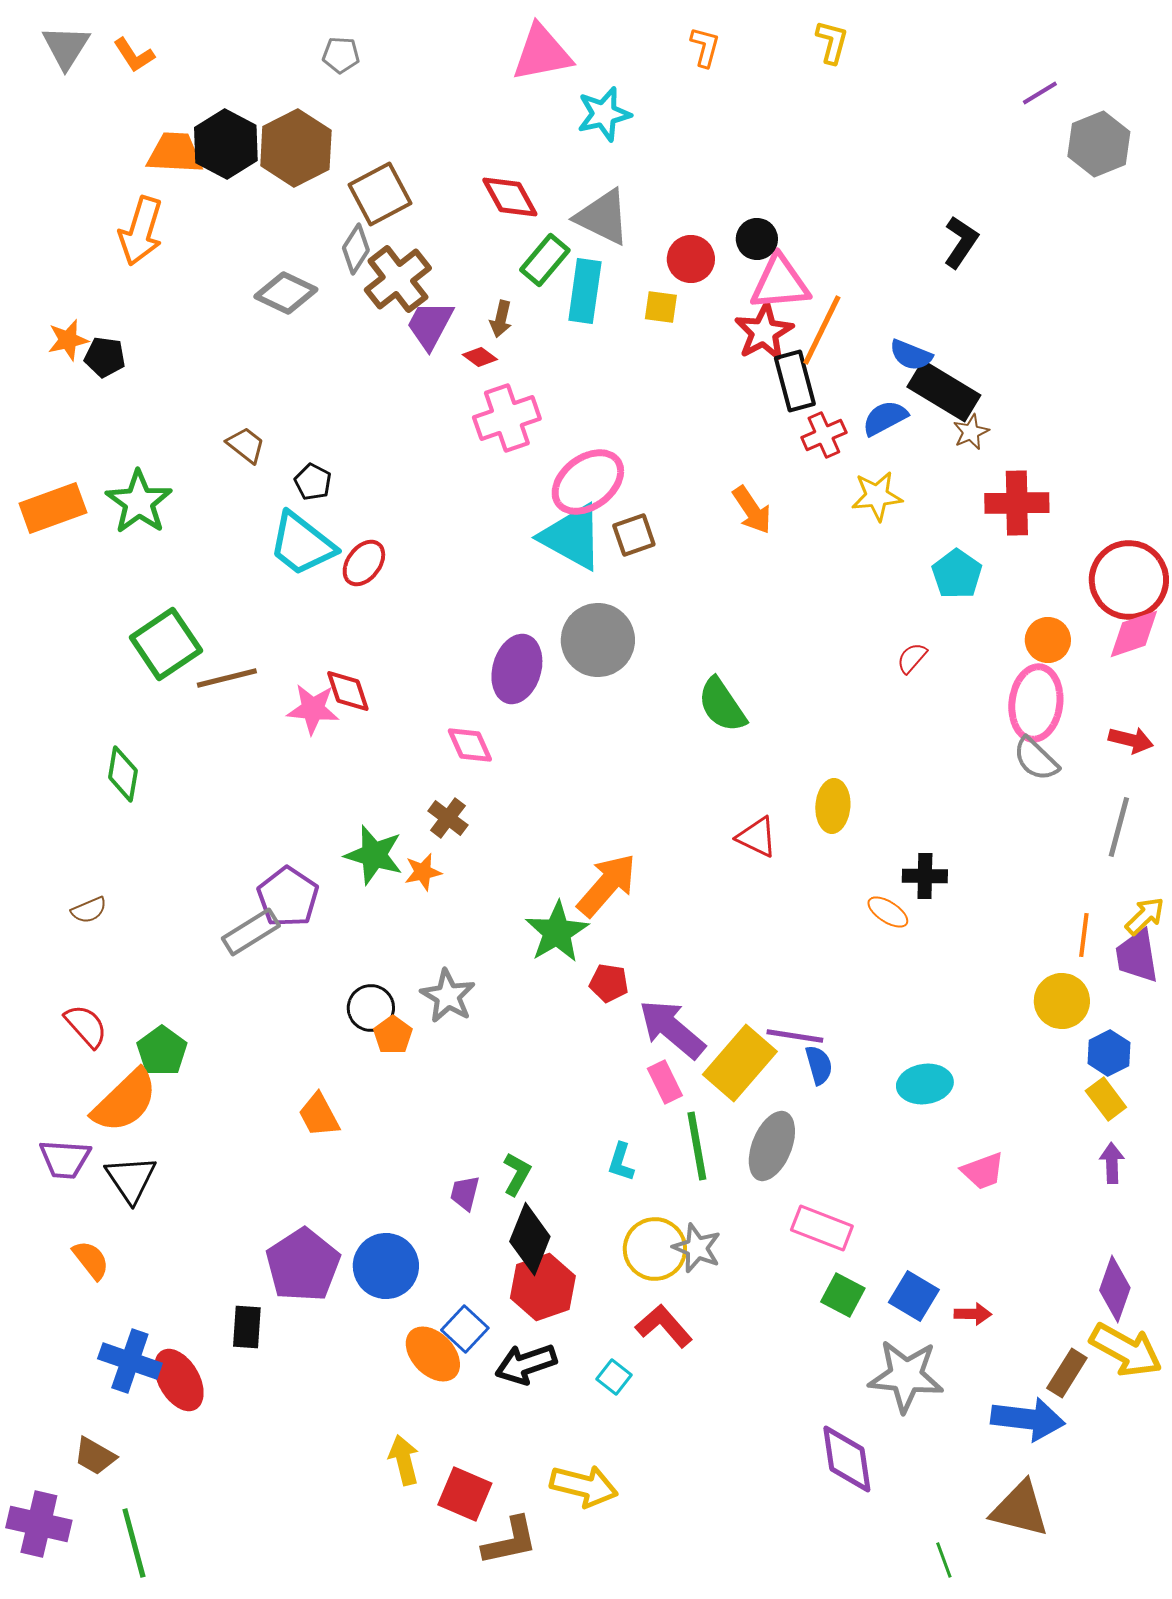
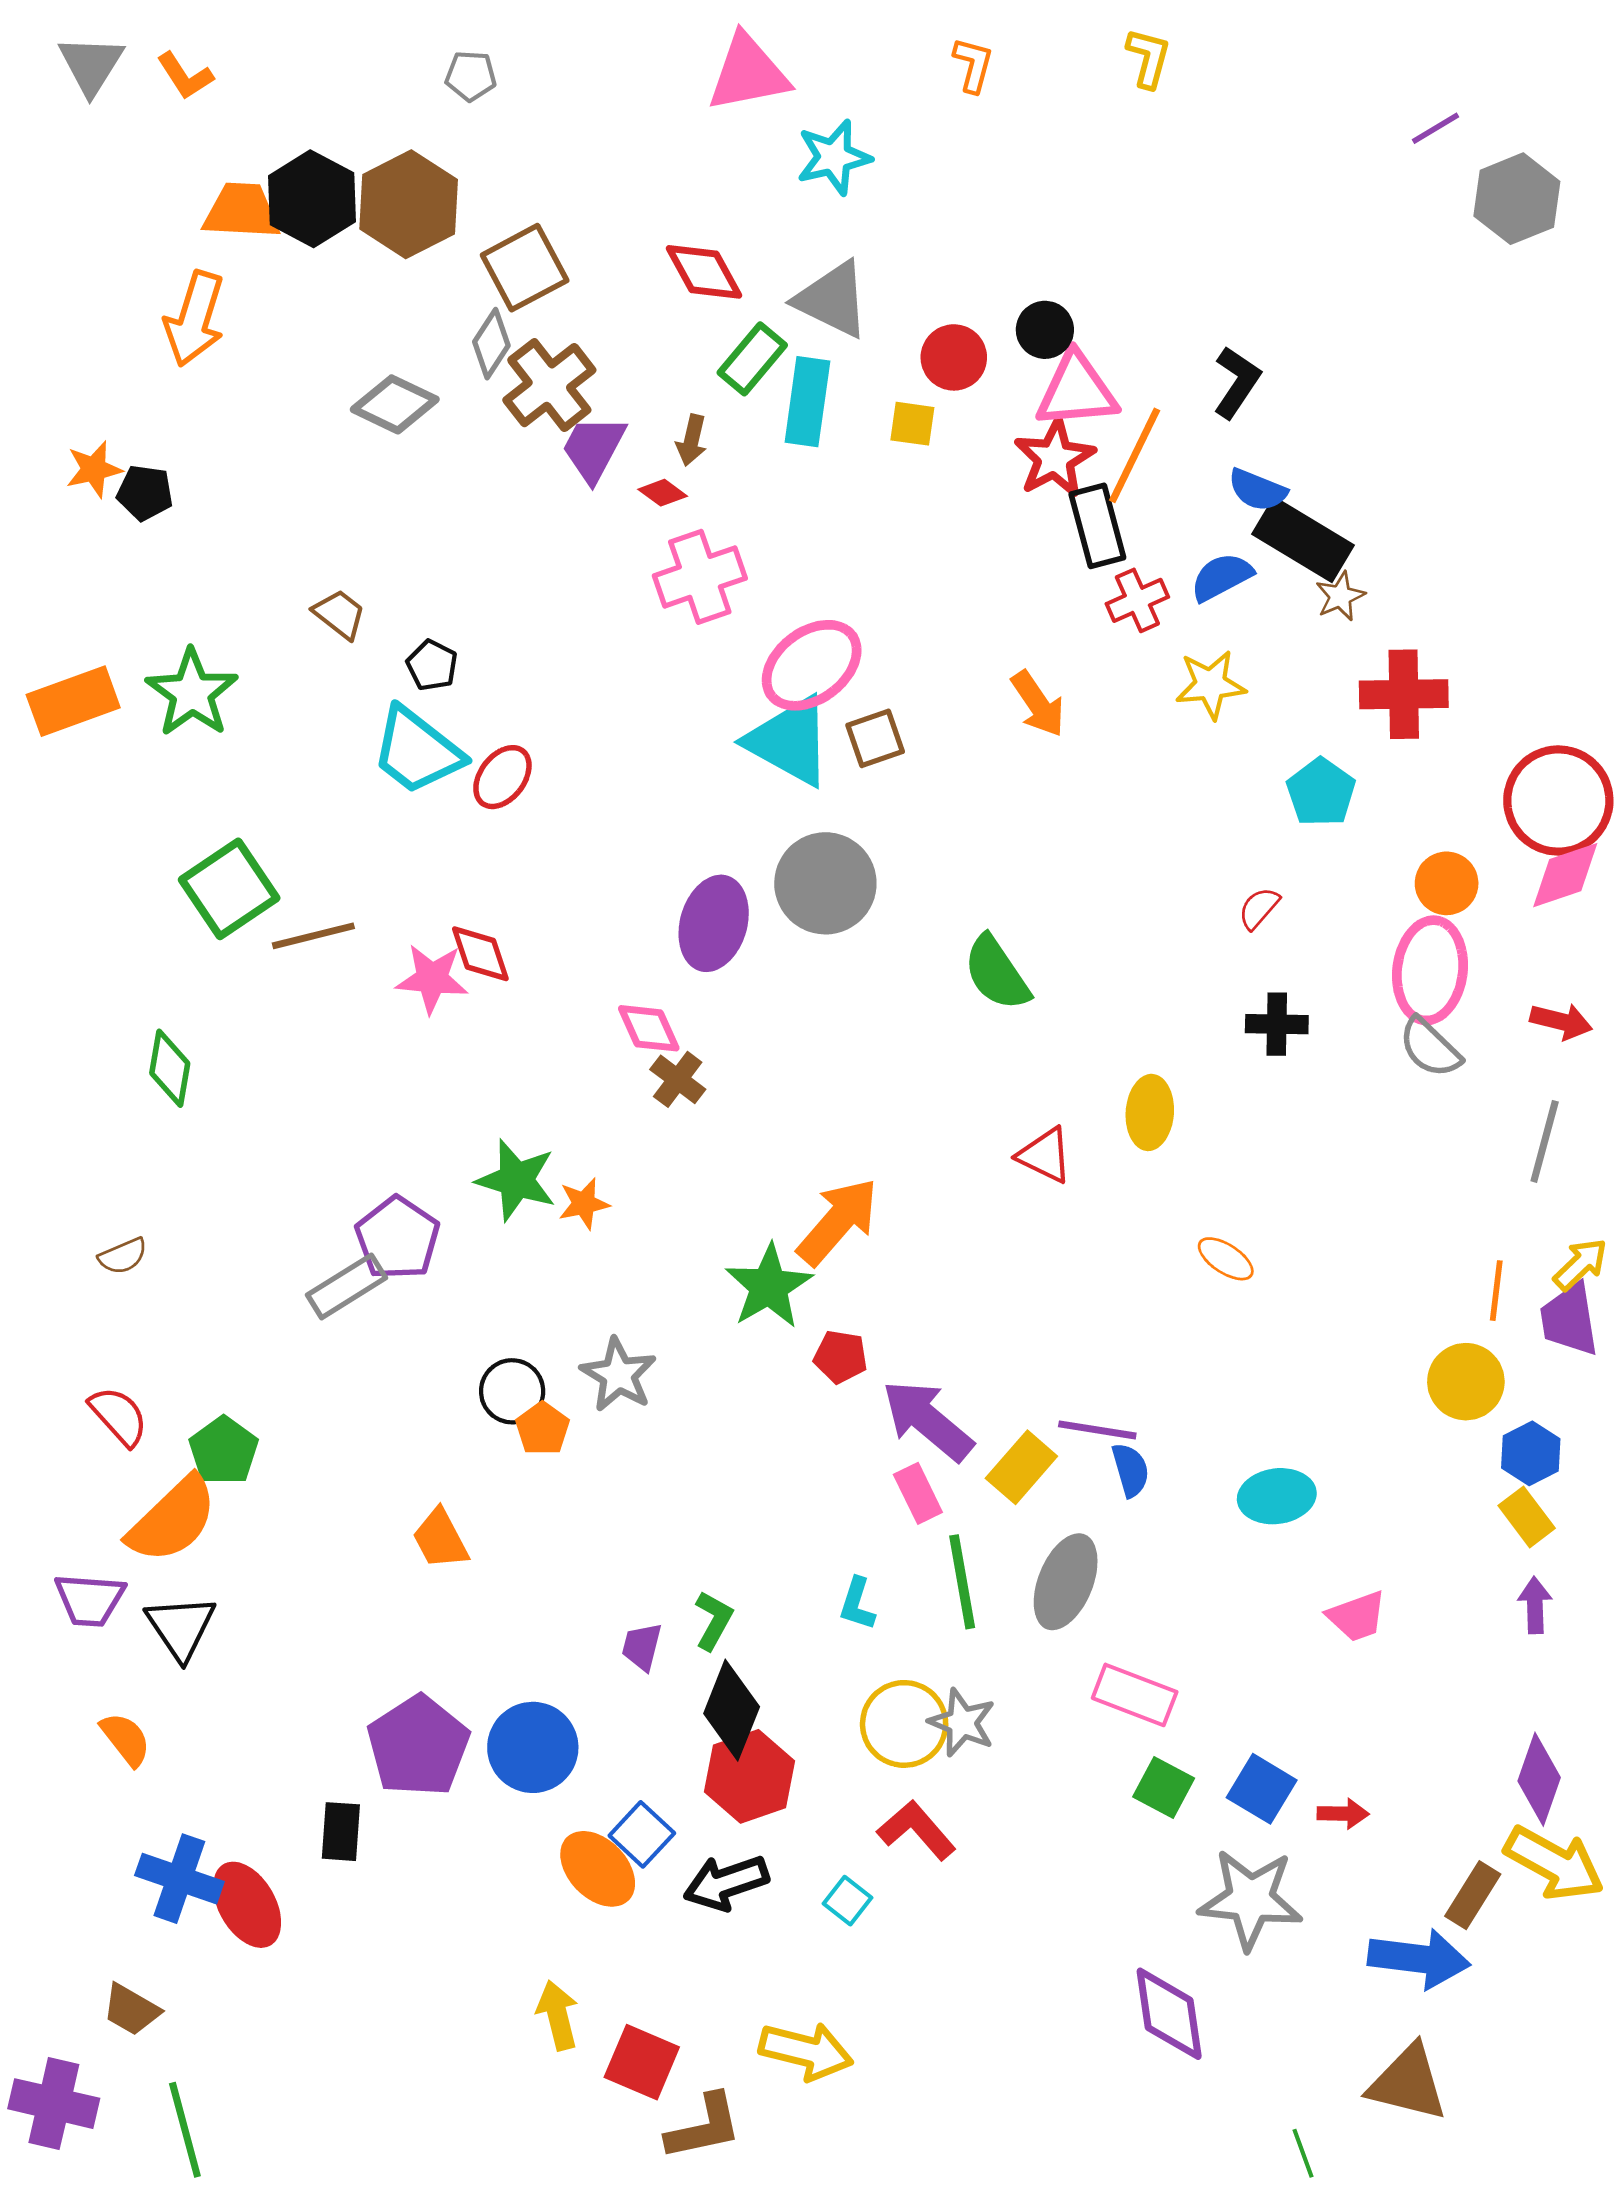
black L-shape: (961, 242) -> (1237, 382), moved
brown cross: (448, 818) -> (678, 1079), moved
black cross: (925, 876) -> (1277, 1024), moved
yellow rectangle: (740, 1063) -> (1021, 1467), size x0.7

